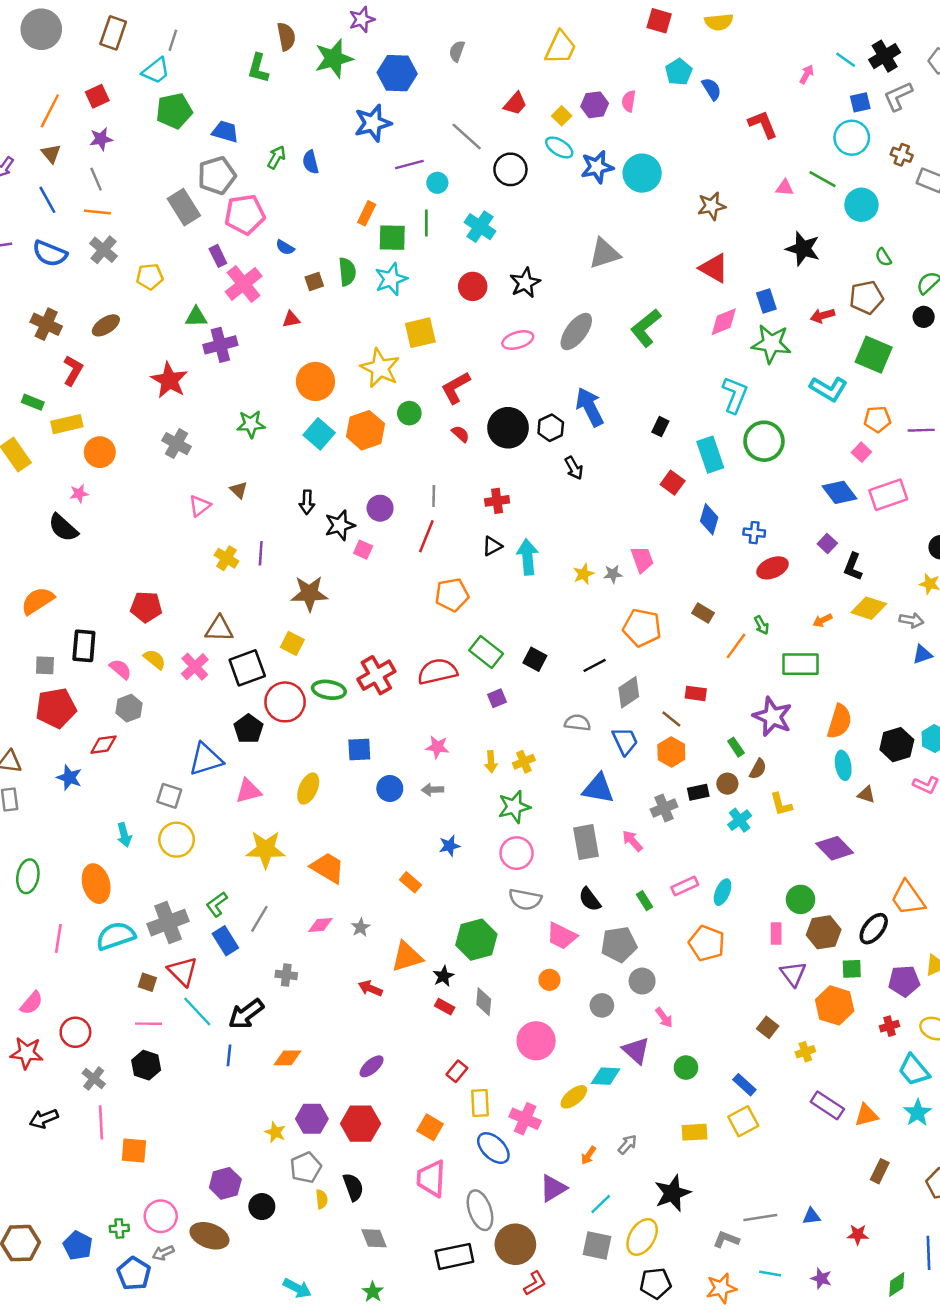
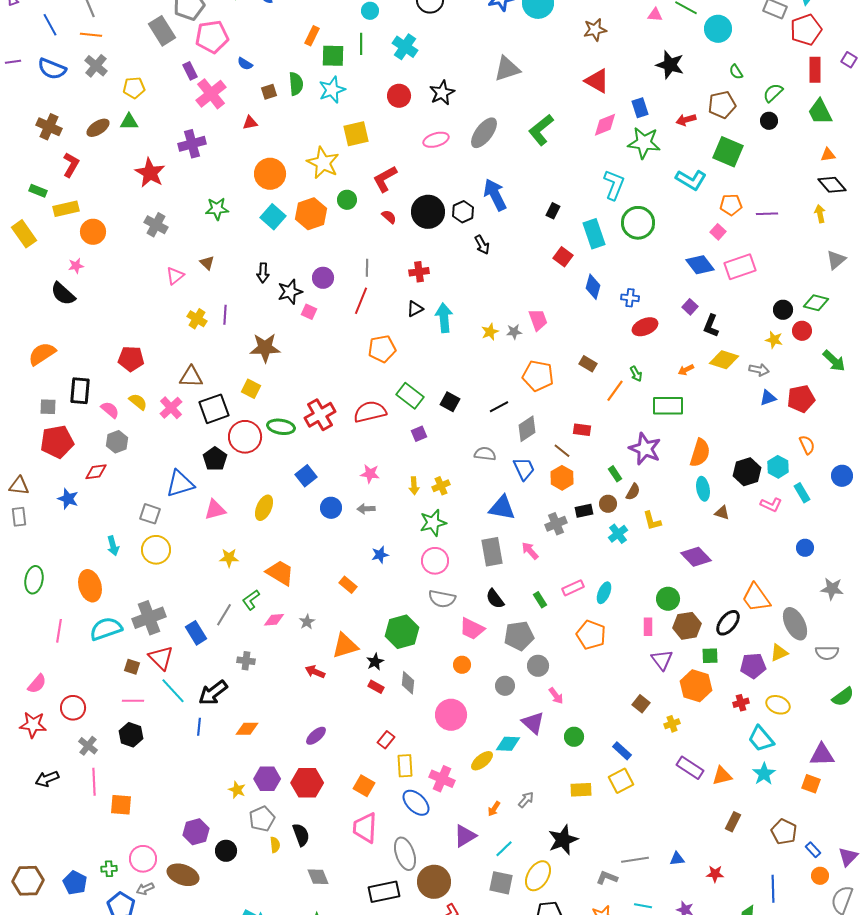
green triangle: (196, 317) -> (129, 122), moved
blue square: (359, 749) -> (306, 476), turned -35
yellow star: (266, 849) -> (229, 558), size x0.6
green L-shape: (217, 904) -> (251, 600), moved

